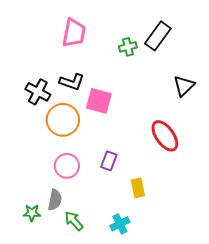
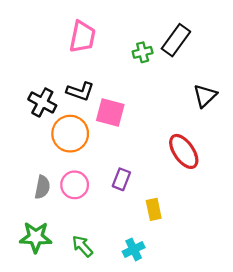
gray semicircle: (55, 200) -> (42, 187), moved
green star: (32, 213) -> (36, 237), size x1.6

